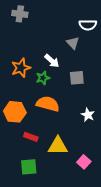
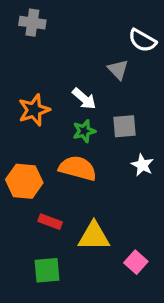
white semicircle: (88, 25) -> (142, 40), turned 30
green star: (43, 78) -> (84, 131), moved
white star: (88, 115) -> (142, 165), moved

